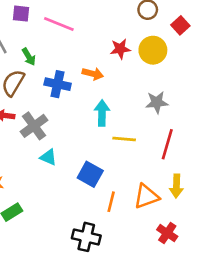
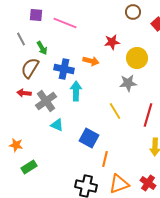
yellow circle: (153, 50) -> (137, 58), moved
gray star: (157, 102) -> (128, 83), moved
cyan arrow: (102, 113) -> (76, 91), moved
yellow line: (124, 139) -> (115, 111), turned 54
orange triangle: (146, 196) -> (119, 184), moved

